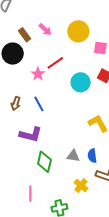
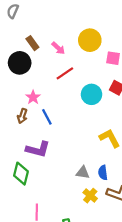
pink arrow: (45, 29) -> (58, 48), moved
pink star: (38, 74) -> (33, 97), moved
green diamond: (44, 162) -> (21, 174), moved
yellow cross: (81, 185) -> (90, 196), moved

